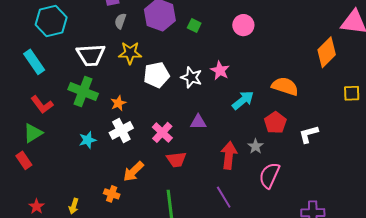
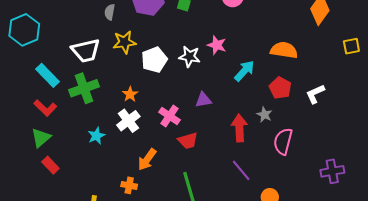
cyan hexagon: (51, 21) -> (24, 30), moved
cyan rectangle: (34, 62) -> (47, 75), moved
green cross: (83, 92) -> (84, 88), turned -32
orange star: (118, 103) -> (130, 94), moved
red rectangle: (24, 160) -> (50, 165), moved

